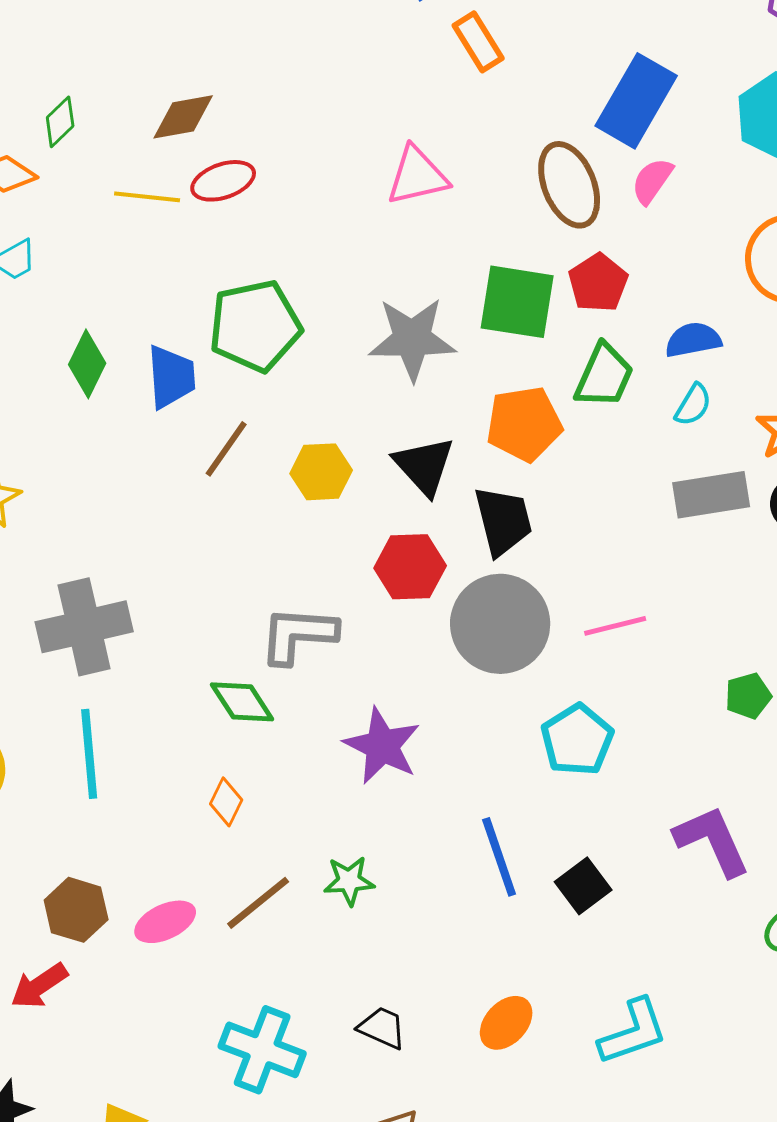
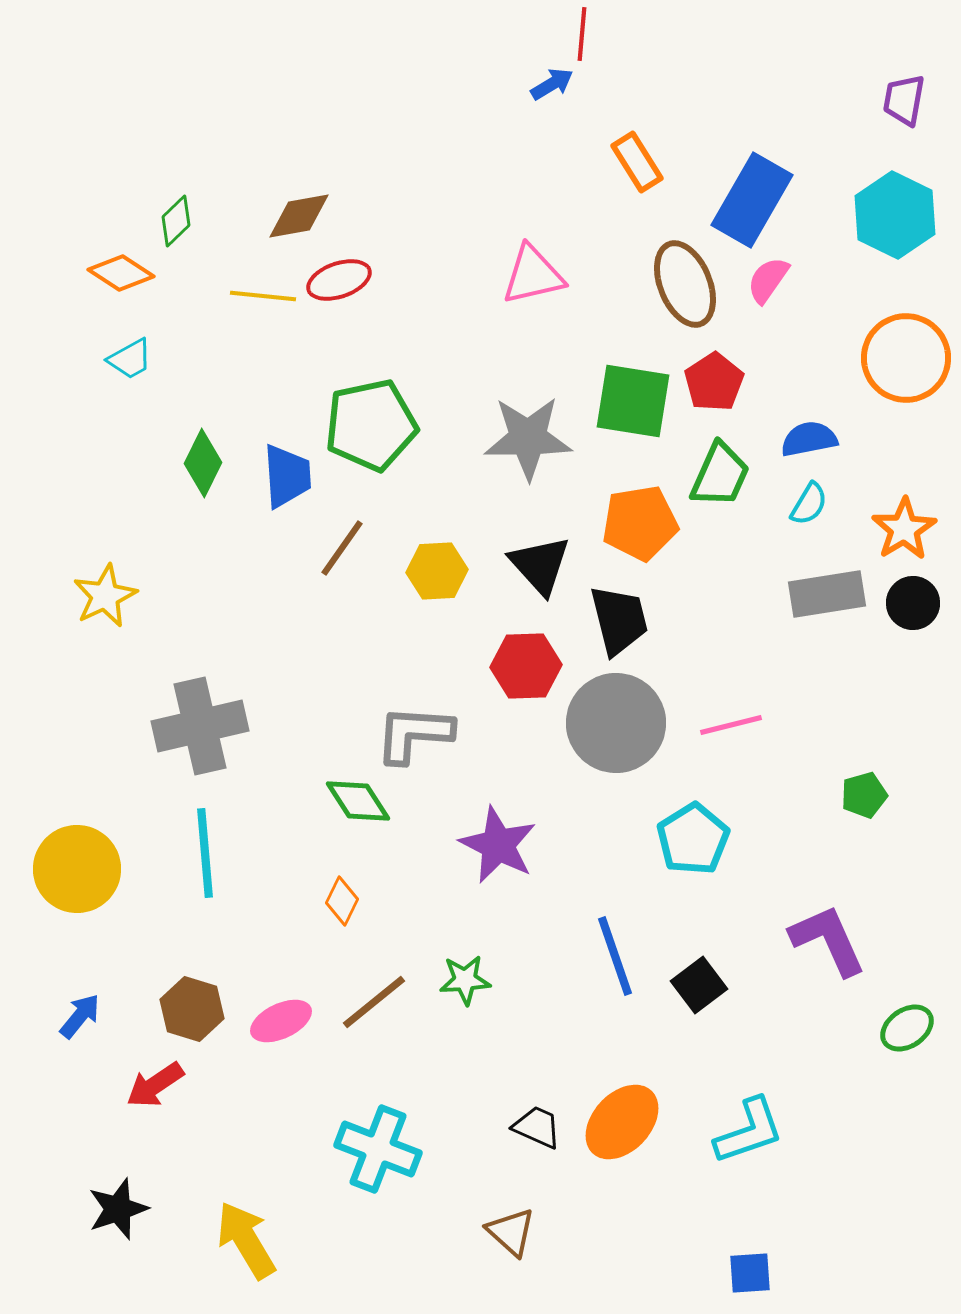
orange rectangle: (478, 42) -> (637, 162), moved
orange ellipse: (506, 1023) -> (622, 1122), size x1.4
black trapezoid: (382, 1028) -> (537, 1127), moved

